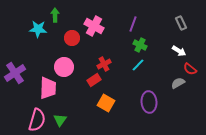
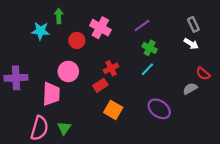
purple line: (133, 24) -> (142, 26), turned 35
white arrow: (179, 51) -> (191, 44), moved
purple cross: (15, 73) -> (16, 78), turned 30
purple ellipse: (149, 102) -> (159, 109), turned -50

